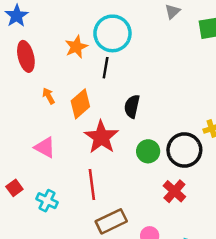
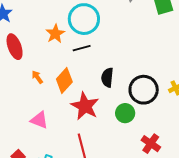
black line: (106, 68) -> (82, 48), turned 72
black circle: (184, 150) -> (144, 90), moved

